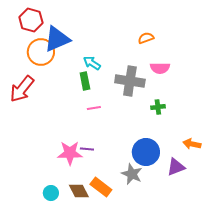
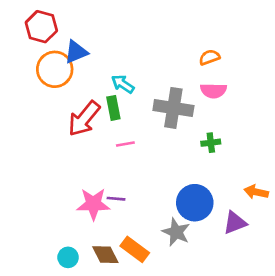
orange semicircle: (146, 38) -> (209, 57), moved
blue triangle: (57, 39) -> (76, 52), size x0.7
red arrow: (22, 89) -> (84, 119), moved

